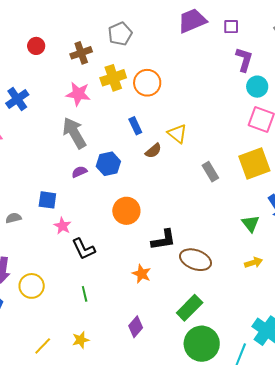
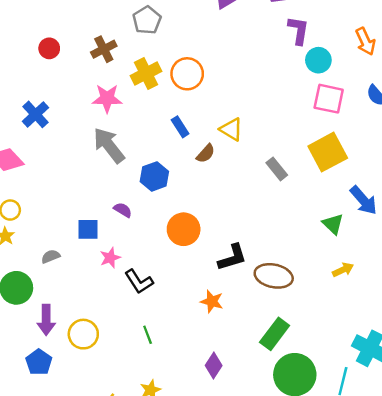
purple semicircle: (79, 172) -> (123, 210), moved, turned 63
pink star: (62, 226) -> (110, 258), turned 30

